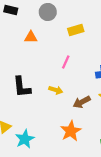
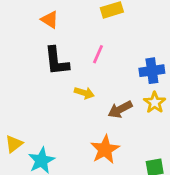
orange triangle: (31, 37) -> (50, 20), turned 32
black L-shape: (22, 87) -> (57, 61), moved

